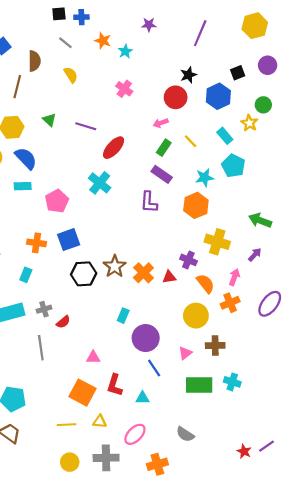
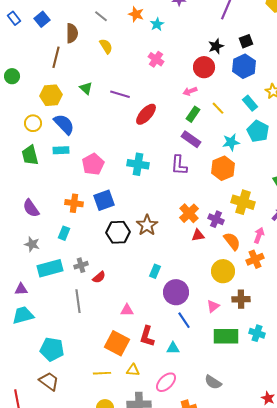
black square: (238, 73) -> (246, 41), moved
cyan cross: (100, 183) -> (138, 164), moved, turned -30
orange cross: (143, 273) -> (189, 213), moved

